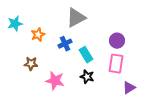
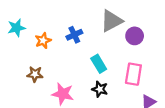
gray triangle: (76, 18) -> (111, 21), moved
purple circle: (117, 41) -> (135, 36), moved
blue cross: (65, 44) -> (74, 35), moved

